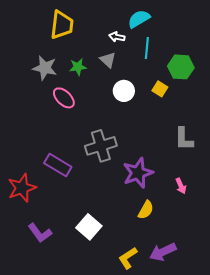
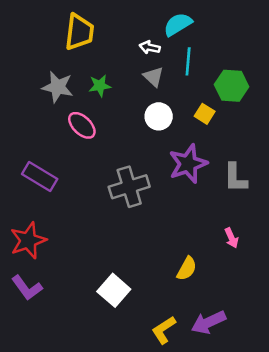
gray triangle: (108, 60) -> (153, 77), moved
purple rectangle: (58, 165) -> (40, 177), moved
purple star: (138, 173) -> (188, 164), moved
purple L-shape: (40, 233) -> (27, 288), moved

